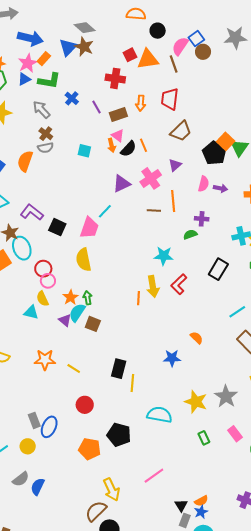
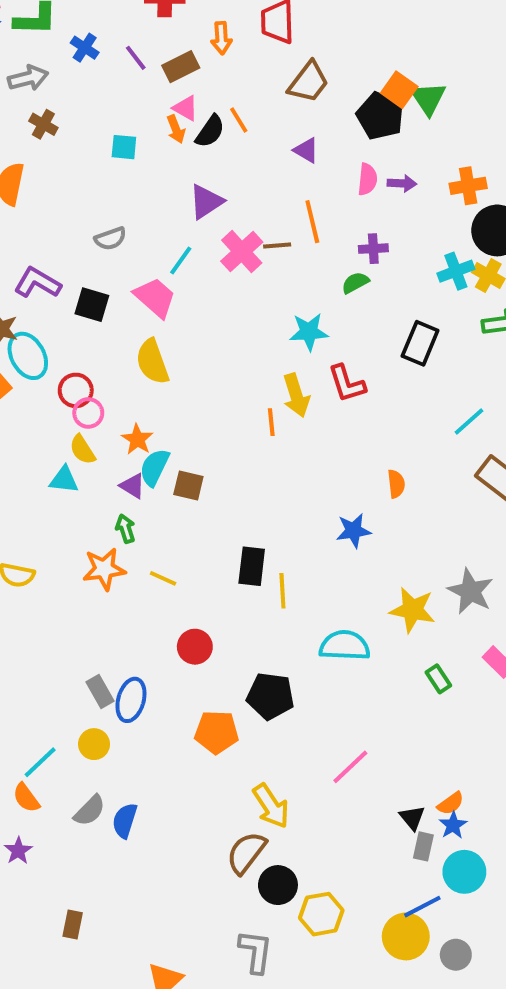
gray arrow: (41, 110) -> (28, 78), turned 126
gray semicircle: (45, 148) -> (110, 239), moved
purple triangle: (175, 165) -> (306, 150), turned -40
pink cross: (151, 178) -> (242, 252), moved
pink trapezoid: (89, 228) -> (155, 297), turned -60
red L-shape: (179, 284) -> (347, 384), turned -55
green arrow: (88, 298) -> (125, 529), moved
orange semicircle: (197, 338) -> (396, 484), turned 48

